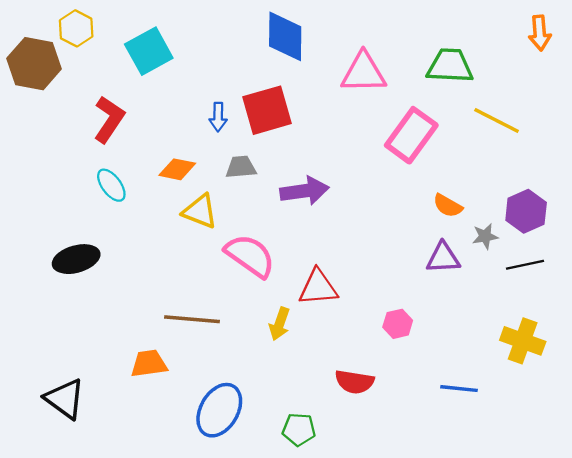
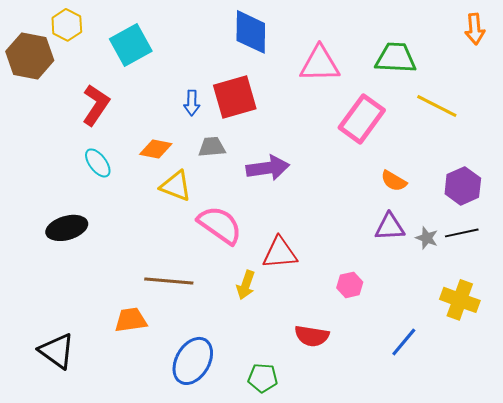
gray star: (485, 236) -> (427, 238), moved, turned 30
blue line: (459, 389) -> (404, 342), turned -56

